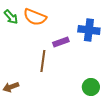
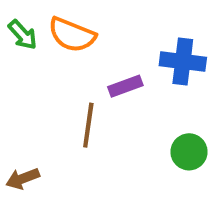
green circle: (91, 87) -> (189, 152), moved

